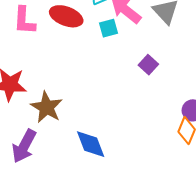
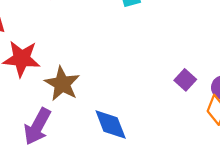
purple square: (148, 65) -> (185, 80), moved

